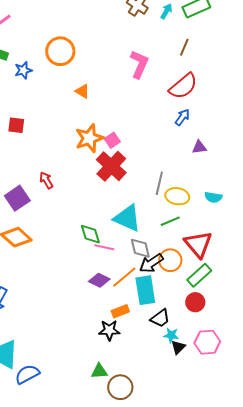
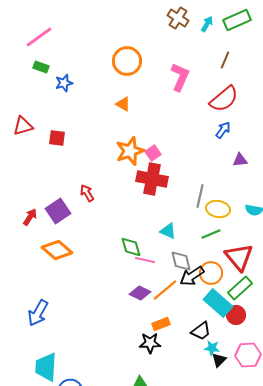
orange circle: (60, 51) -> (127, 61), moved
red cross: (111, 166) -> (152, 179), turned -32
cyan triangle: (127, 218) -> (168, 231), size x0.6
cyan rectangle: (145, 290) -> (218, 303), moved, turned -40

